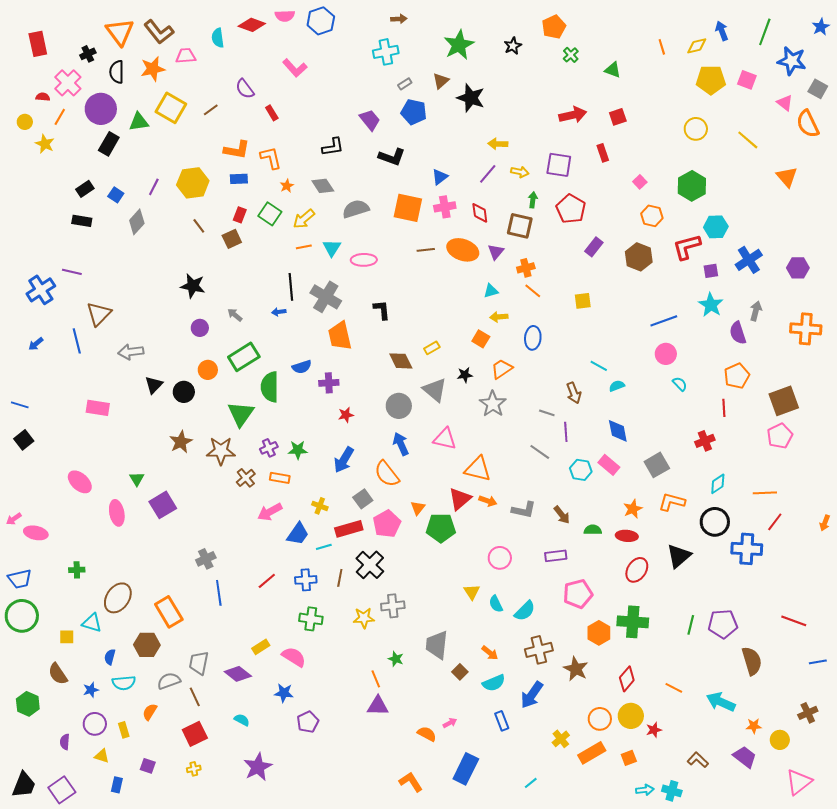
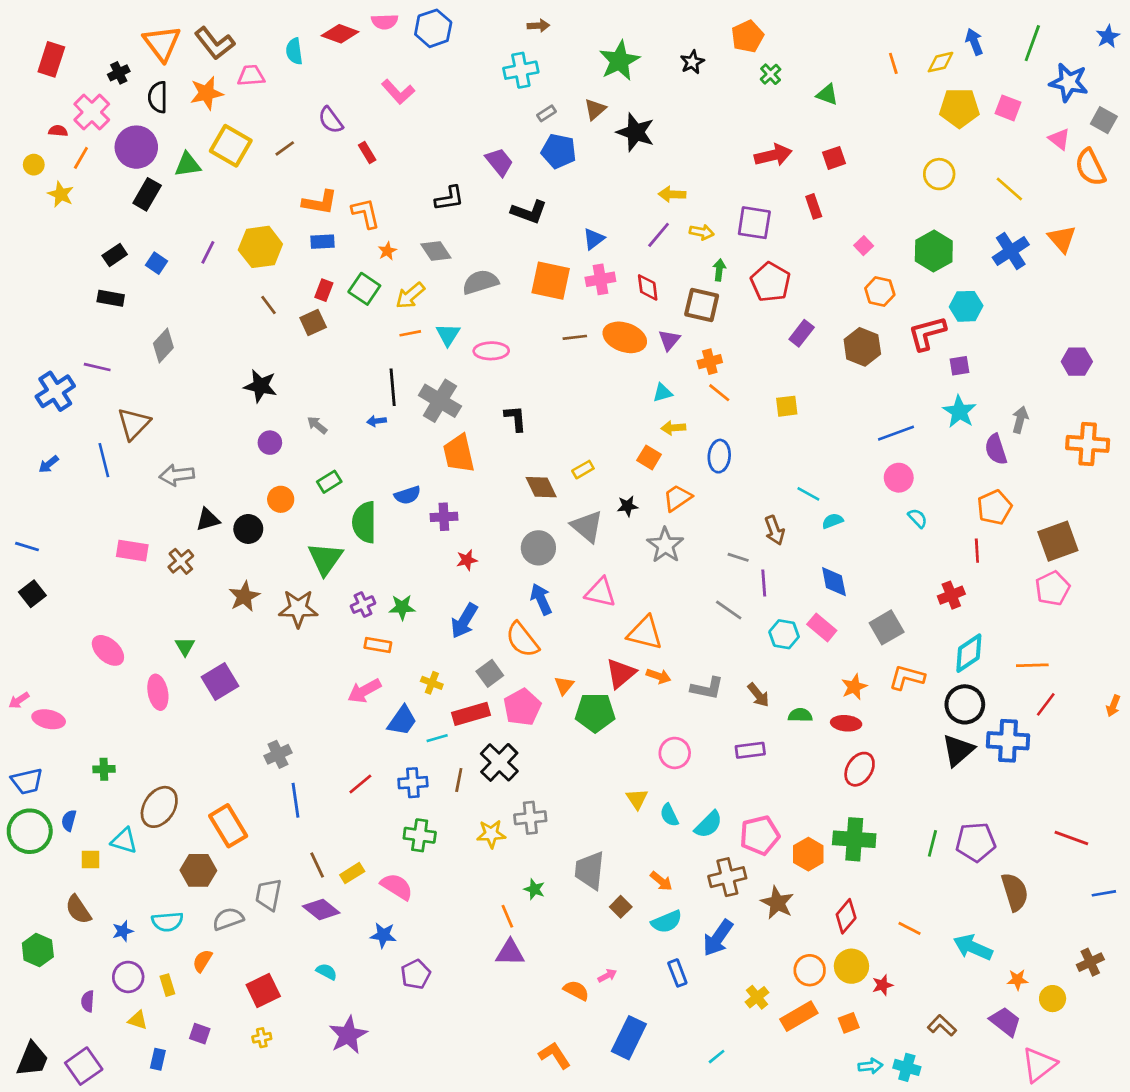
red rectangle: (38, 44) -> (51, 59), turned 30
gray diamond: (137, 222) -> (163, 345), moved
blue cross: (749, 260) -> (1011, 251), moved
green rectangle: (244, 357) -> (329, 482), size x0.6
black triangle: (154, 385) -> (208, 520), turned 30
brown cross: (246, 478) -> (181, 561), moved
cyan diamond: (718, 484) -> (969, 653), size x1.4
black triangle: (679, 556) -> (958, 750), moved
pink pentagon: (578, 594) -> (760, 835), moved
blue semicircle: (110, 657) -> (69, 820), moved
brown line: (195, 697) -> (317, 865), moved
pink triangle: (799, 782) -> (1039, 1065), moved

